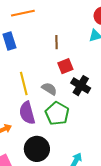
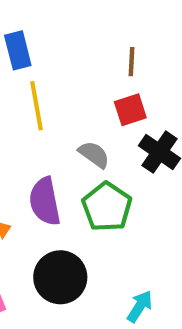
brown line: (56, 42) -> (131, 62), moved
yellow line: (24, 83) -> (37, 106), moved

